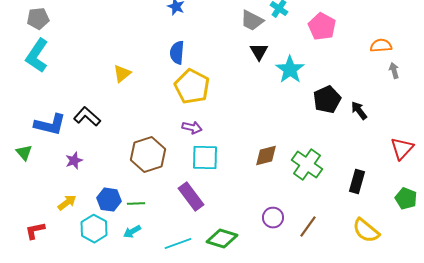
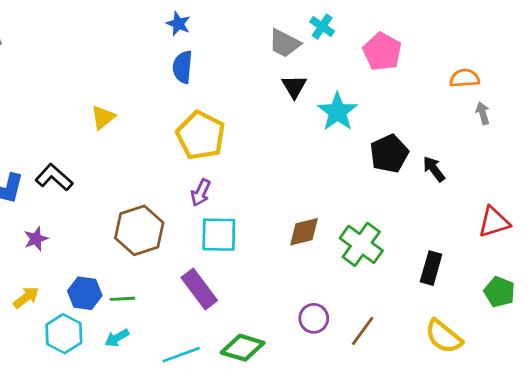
blue semicircle: (177, 53) -> (183, 67), moved
purple arrow: (192, 128) -> (201, 193), turned 102
red triangle: (402, 149) -> (494, 222), turned 30

